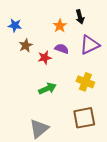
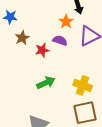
orange star: (60, 26) -> (66, 22), moved
yellow cross: (85, 82) -> (83, 85), moved

